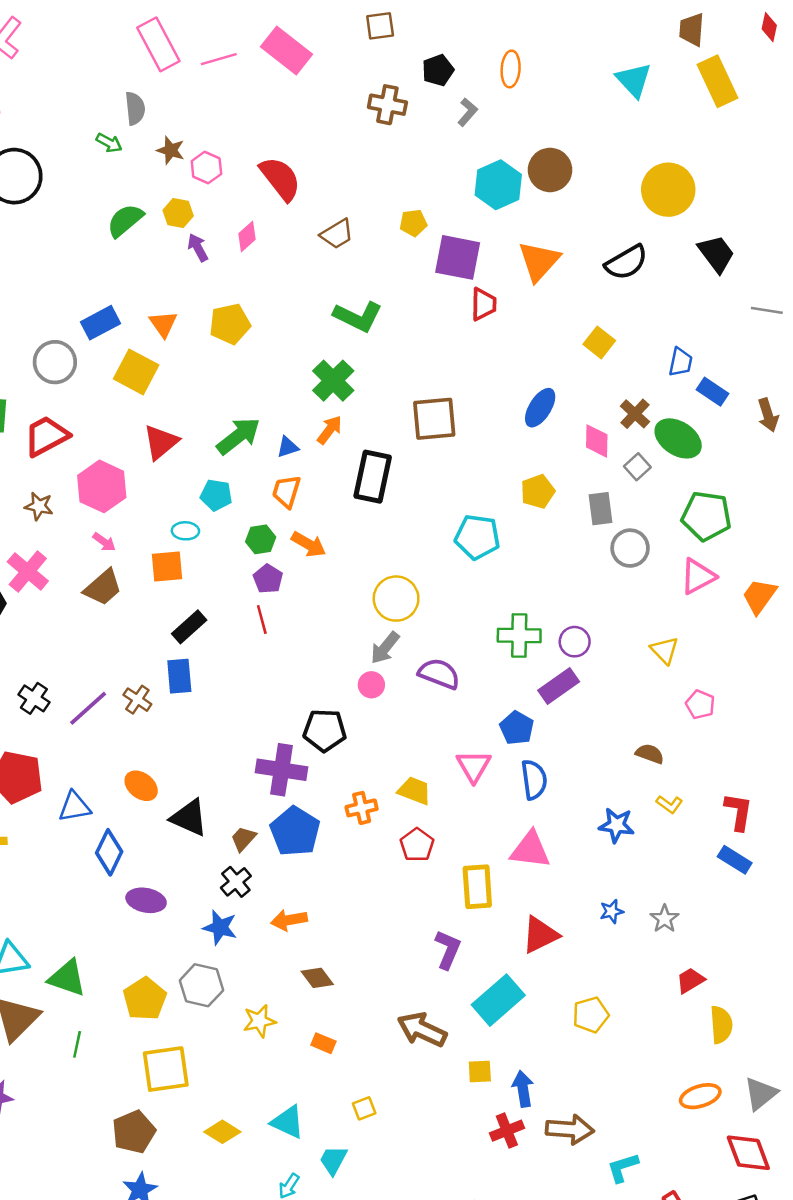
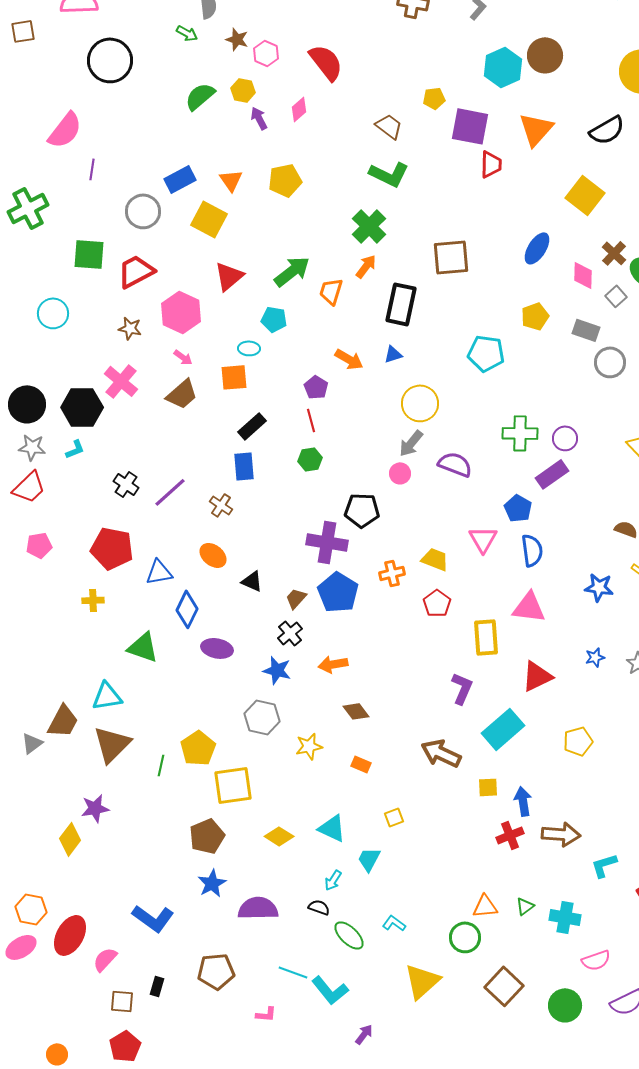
brown trapezoid: (337, 234) -> (389, 126), moved, turned -112
yellow square: (599, 342) -> (585, 195), size x1.5
blue triangle: (288, 447) -> (393, 354), moved
orange trapezoid: (286, 491) -> (331, 291), moved
gray rectangle: (601, 509) -> (586, 330), turned -64
green hexagon: (261, 539) -> (310, 459), moved
brown cross: (137, 700) -> (221, 505), moved
black triangle: (189, 818) -> (252, 581), size x0.7
green triangle: (67, 978) -> (143, 647), moved
yellow pentagon: (145, 999) -> (198, 748), moved

